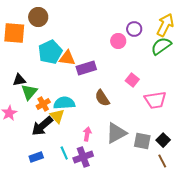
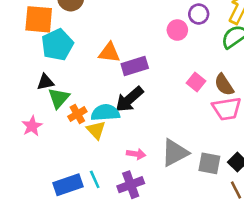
cyan pentagon: (50, 52) -> (57, 45), moved
brown semicircle: (102, 98) -> (224, 85), moved
black arrow: (42, 126) -> (129, 99), moved
pink arrow: (87, 134) -> (136, 154), turned 88
cyan line: (64, 153) -> (95, 179), moved
blue rectangle: (36, 157) -> (68, 185), size x1.5

